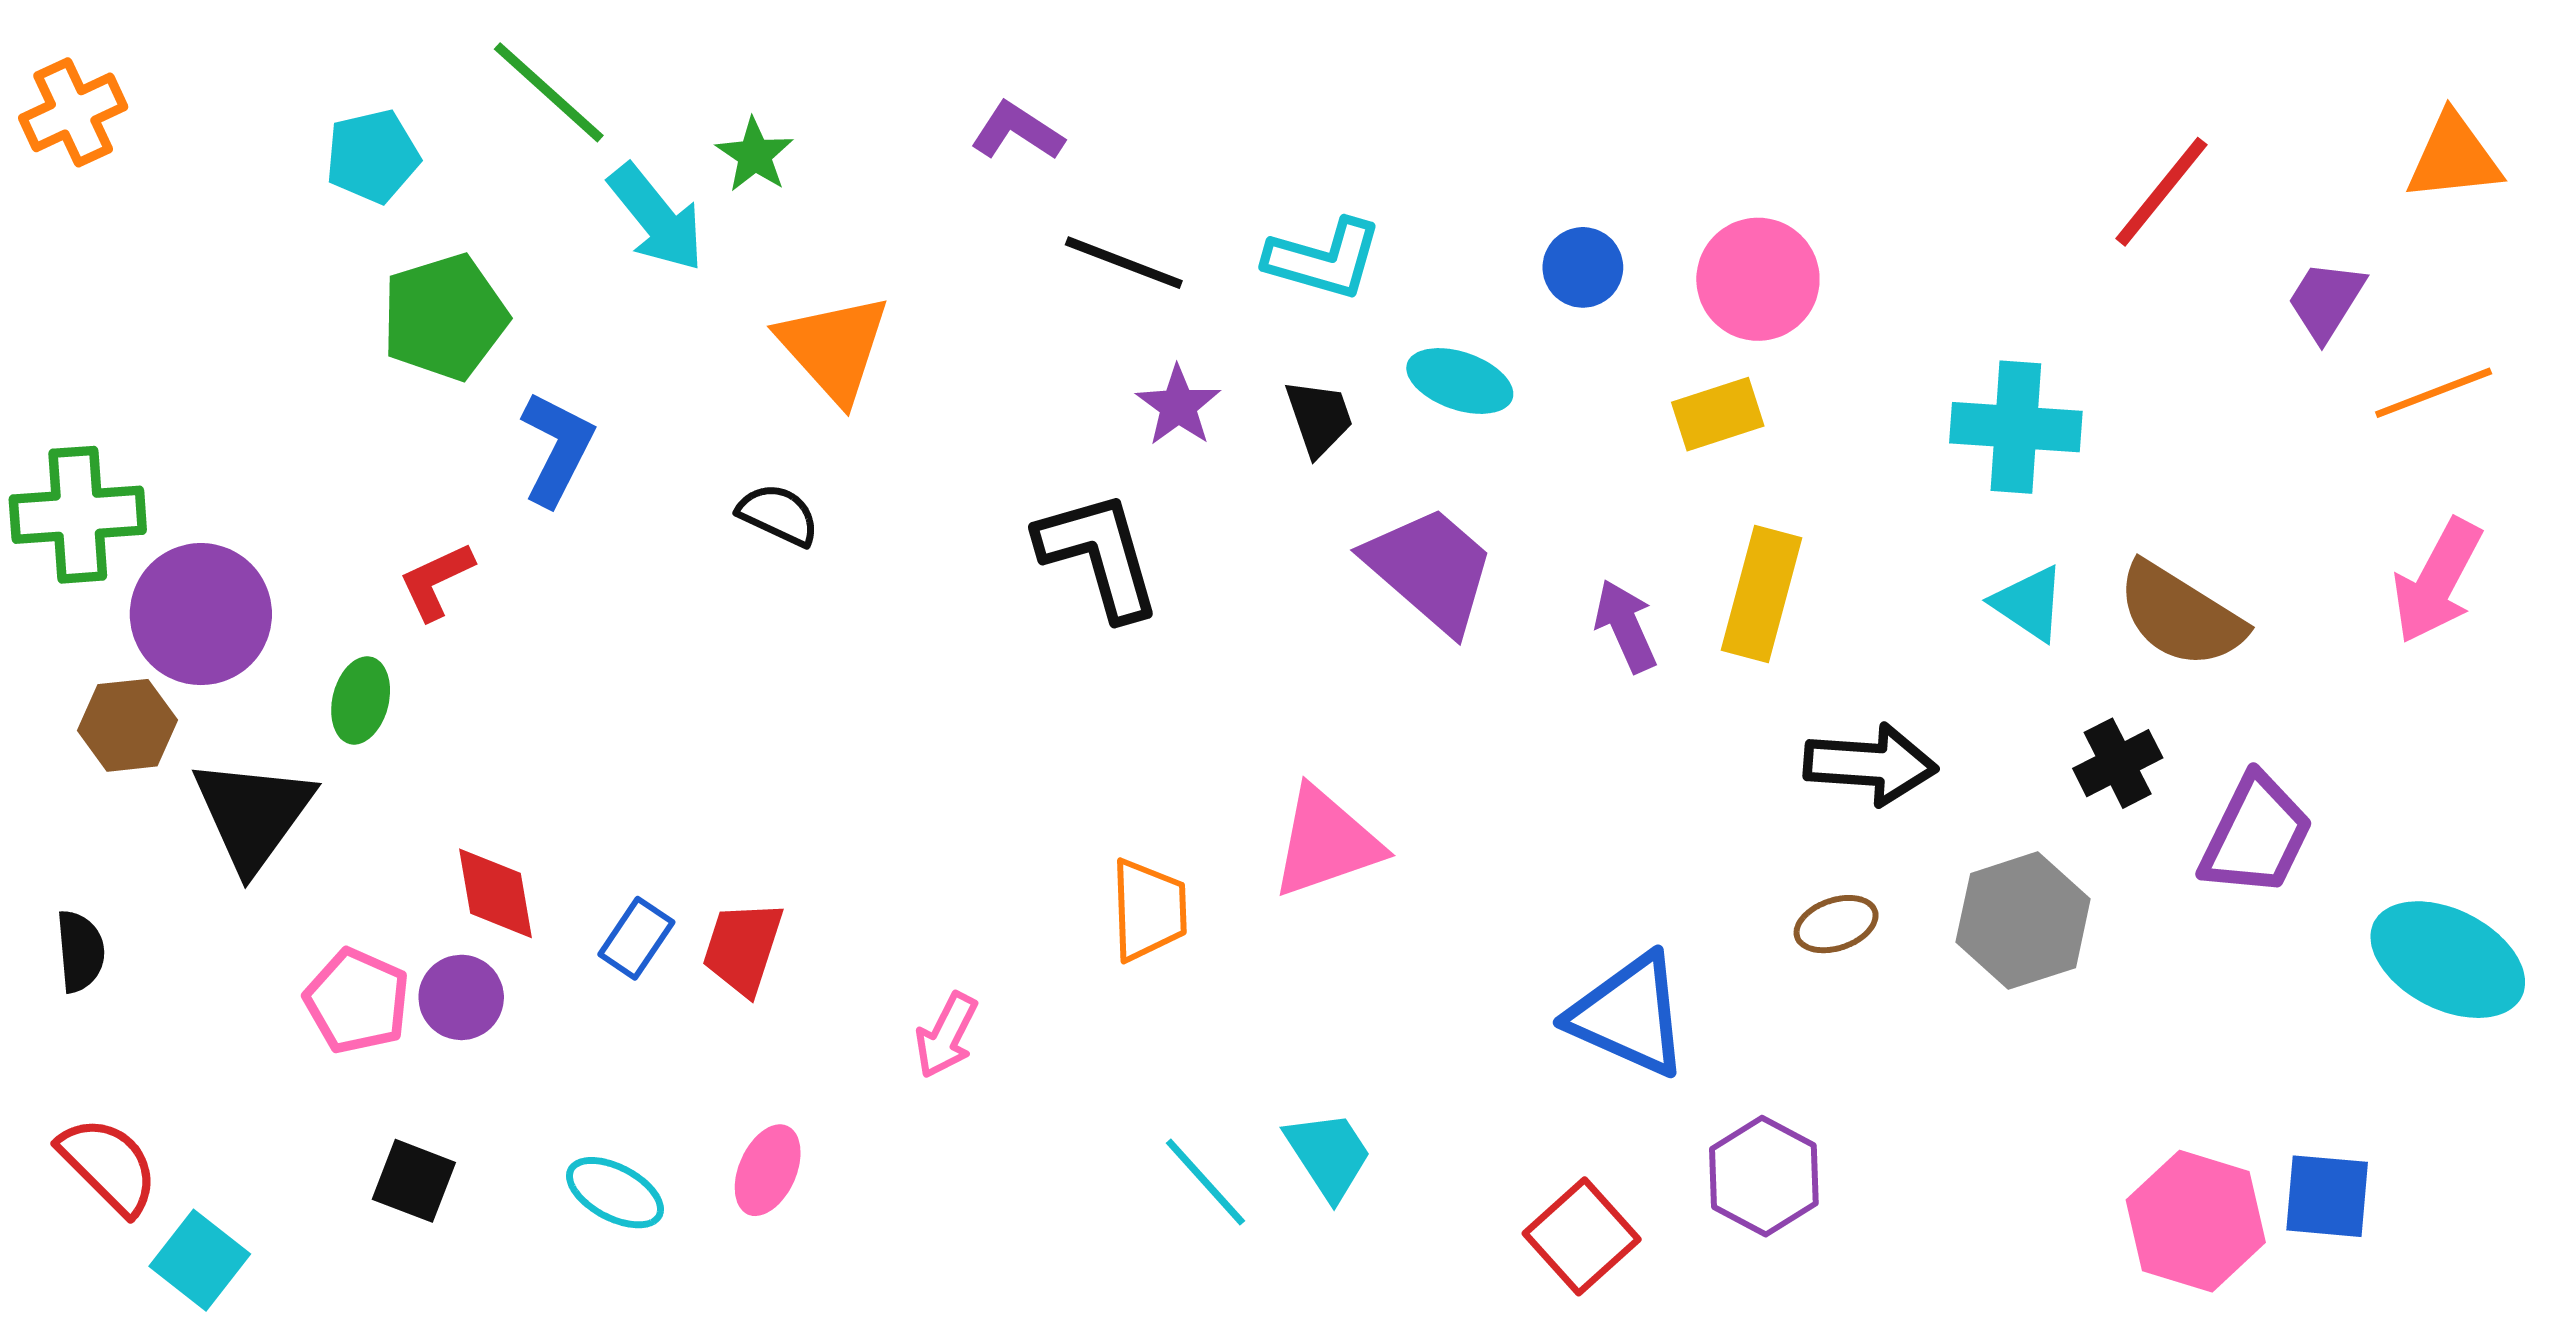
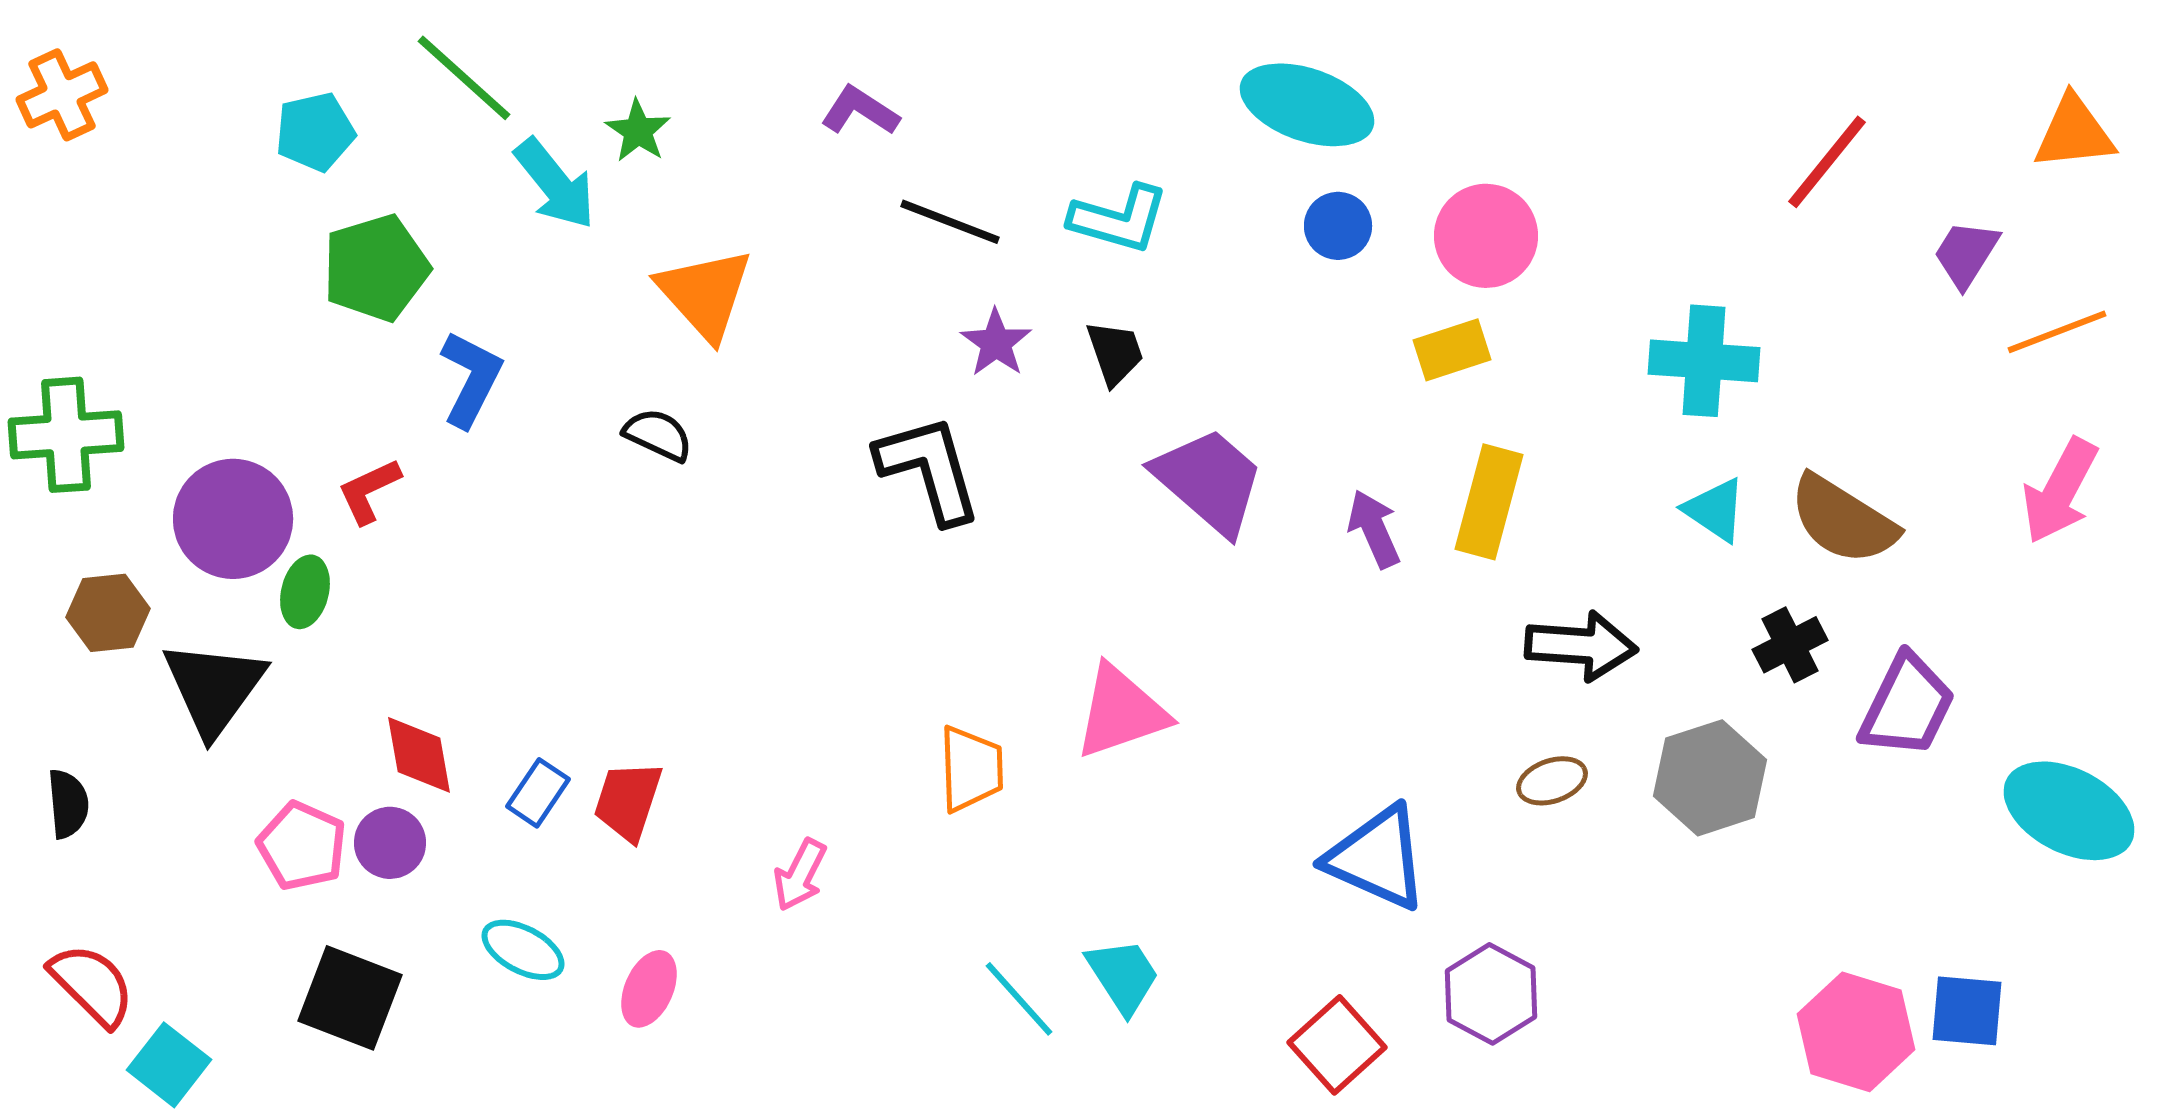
cyan ellipse: (1460, 381) -> (1307, 105), moved, size x1.5
purple circle: (201, 614) -> (233, 519), moved
black square: (414, 1181) -> (350, 998), size x1.5
cyan ellipse: (615, 1193) -> (523, 950), moved

